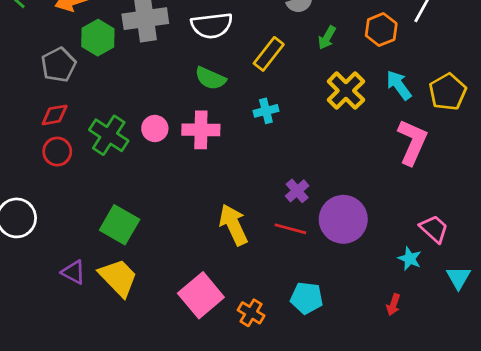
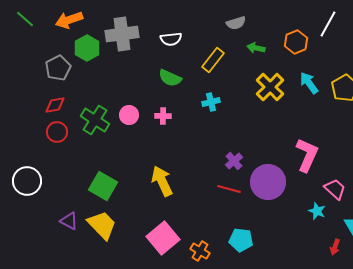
white semicircle: (212, 25) -> (171, 39), size x0.7
green arrow: (327, 38) -> (256, 48), turned 72
pink cross: (201, 130) -> (163, 116), size x0.6
pink L-shape: (412, 142) -> (307, 155), moved
yellow arrow: (233, 225) -> (162, 181), moved
red arrow: (393, 305) -> (335, 247), moved

